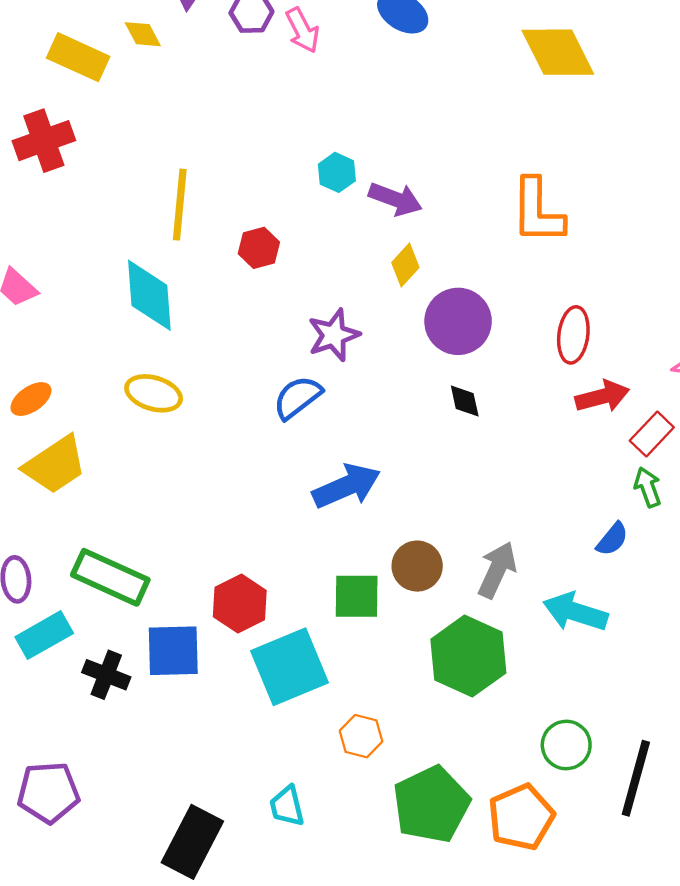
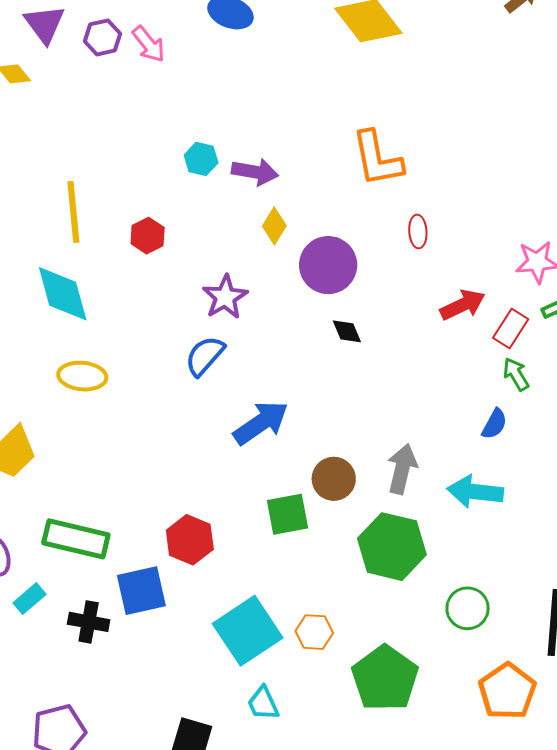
red ellipse: (573, 335) -> (418, 232), moved, size x0.7
cyan rectangle: (44, 635) -> (29, 599), size x0.7
cyan square: (290, 667) -> (248, 631), moved
green circle: (566, 745) -> (468, 608), moved
orange pentagon: (521, 817) -> (507, 691), moved

